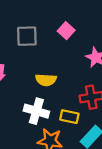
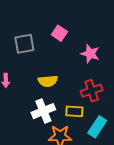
white cross: (36, 111) -> (43, 111), turned -30

